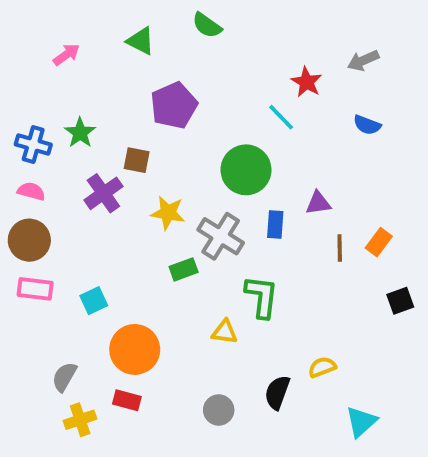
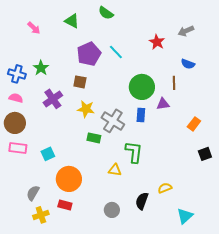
pink arrow: (66, 55) -> (34, 28), turned 80
cyan line: (281, 117) -> (116, 52), moved
brown square: (137, 160) -> (80, 82), moved
green circle: (246, 170) -> (142, 87), moved
brown line: (340, 248) -> (174, 83), moved
green rectangle: (184, 269) -> (94, 138), turned 32

